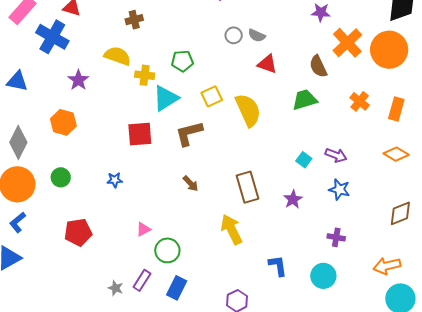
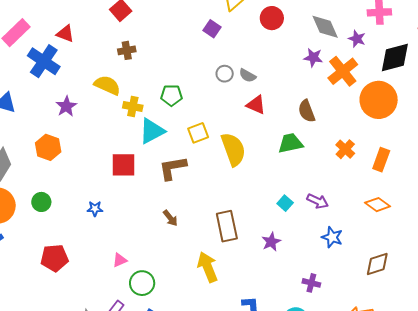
orange cross: (347, 43) -> (343, 71), moved
blue star: (339, 189) -> (332, 237), moved

